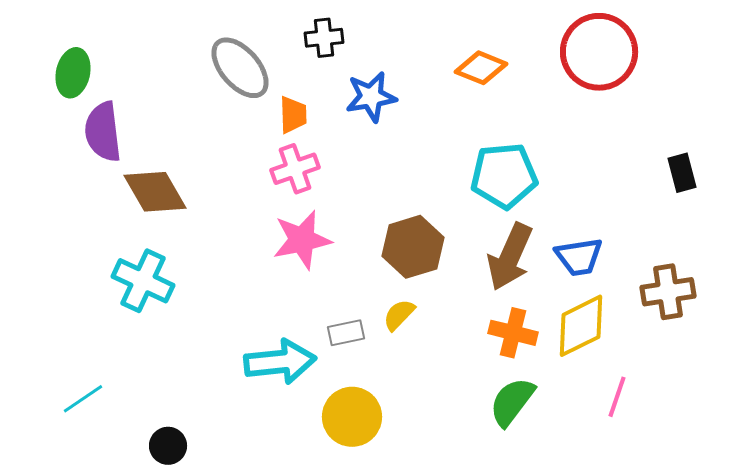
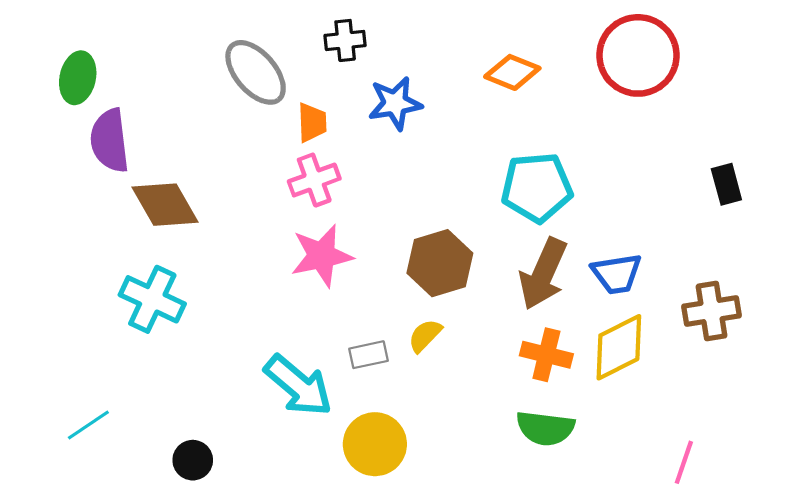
cyan arrow: (280, 362) -> (298, 386), turned 46
pink line: (617, 397) -> (684, 462), moved
green semicircle: (512, 402) -> (545, 428), turned -120
black circle: (168, 446) -> (193, 460), moved

